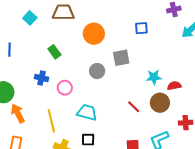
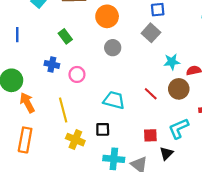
gray square: (121, 58) -> (151, 33), moved, turned -36
gray circle: (97, 71) -> (113, 48), moved
cyan trapezoid: (87, 112) -> (114, 100), moved

